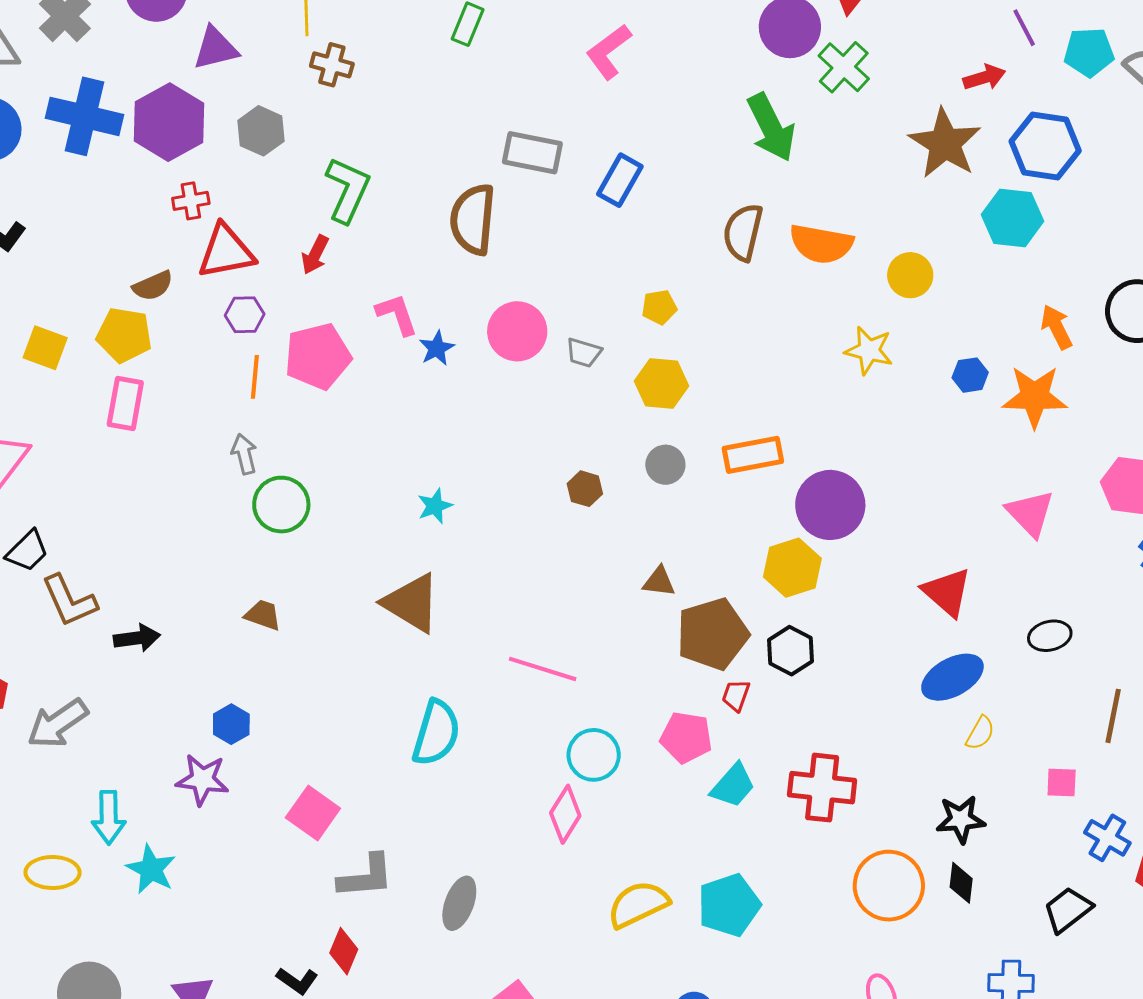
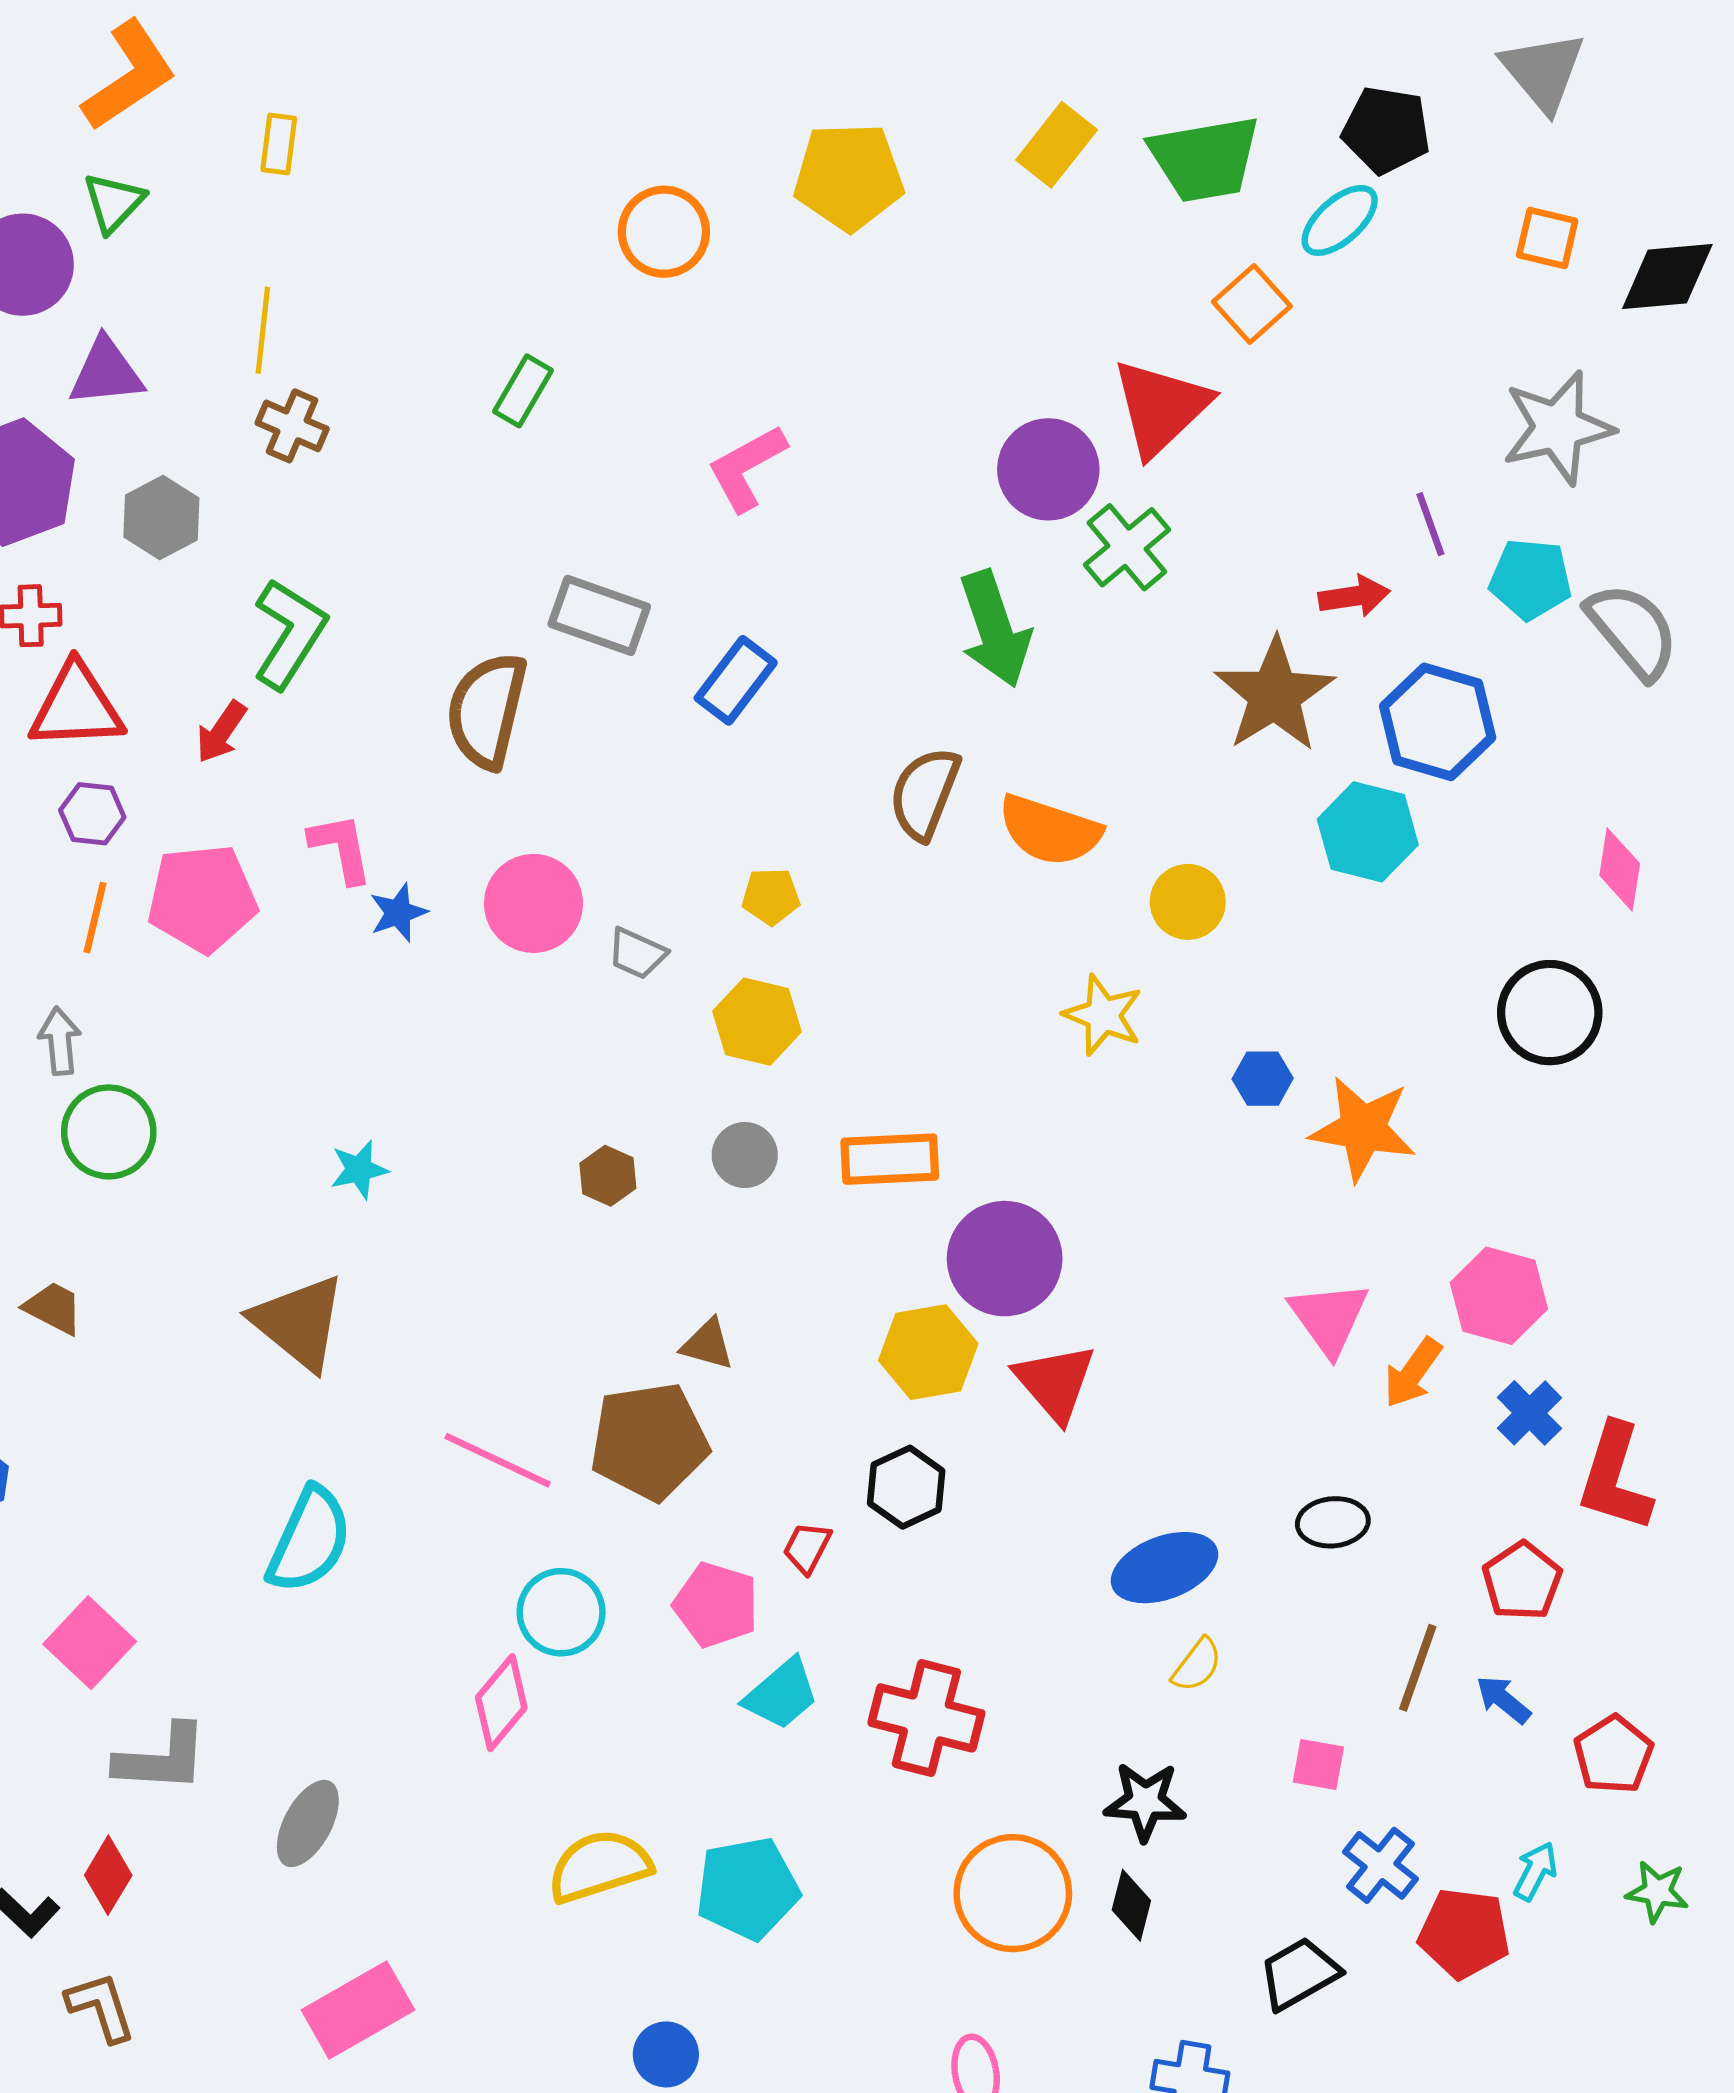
orange arrow: (1056, 327) -> (1413, 1373), moved, turned -126
red triangle: (947, 592) -> (1055, 1382), moved
brown pentagon: (713, 634) -> (649, 1441), moved

